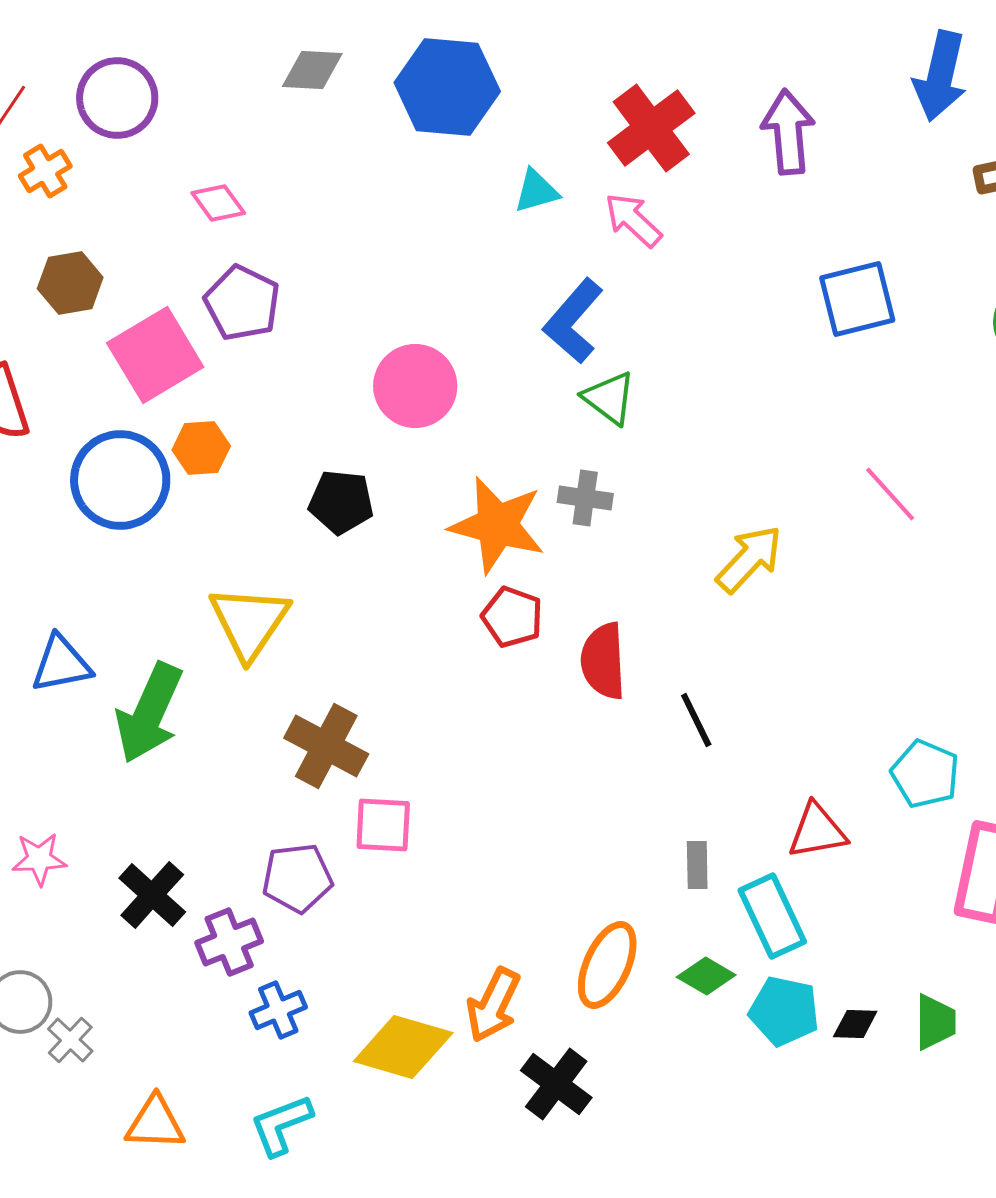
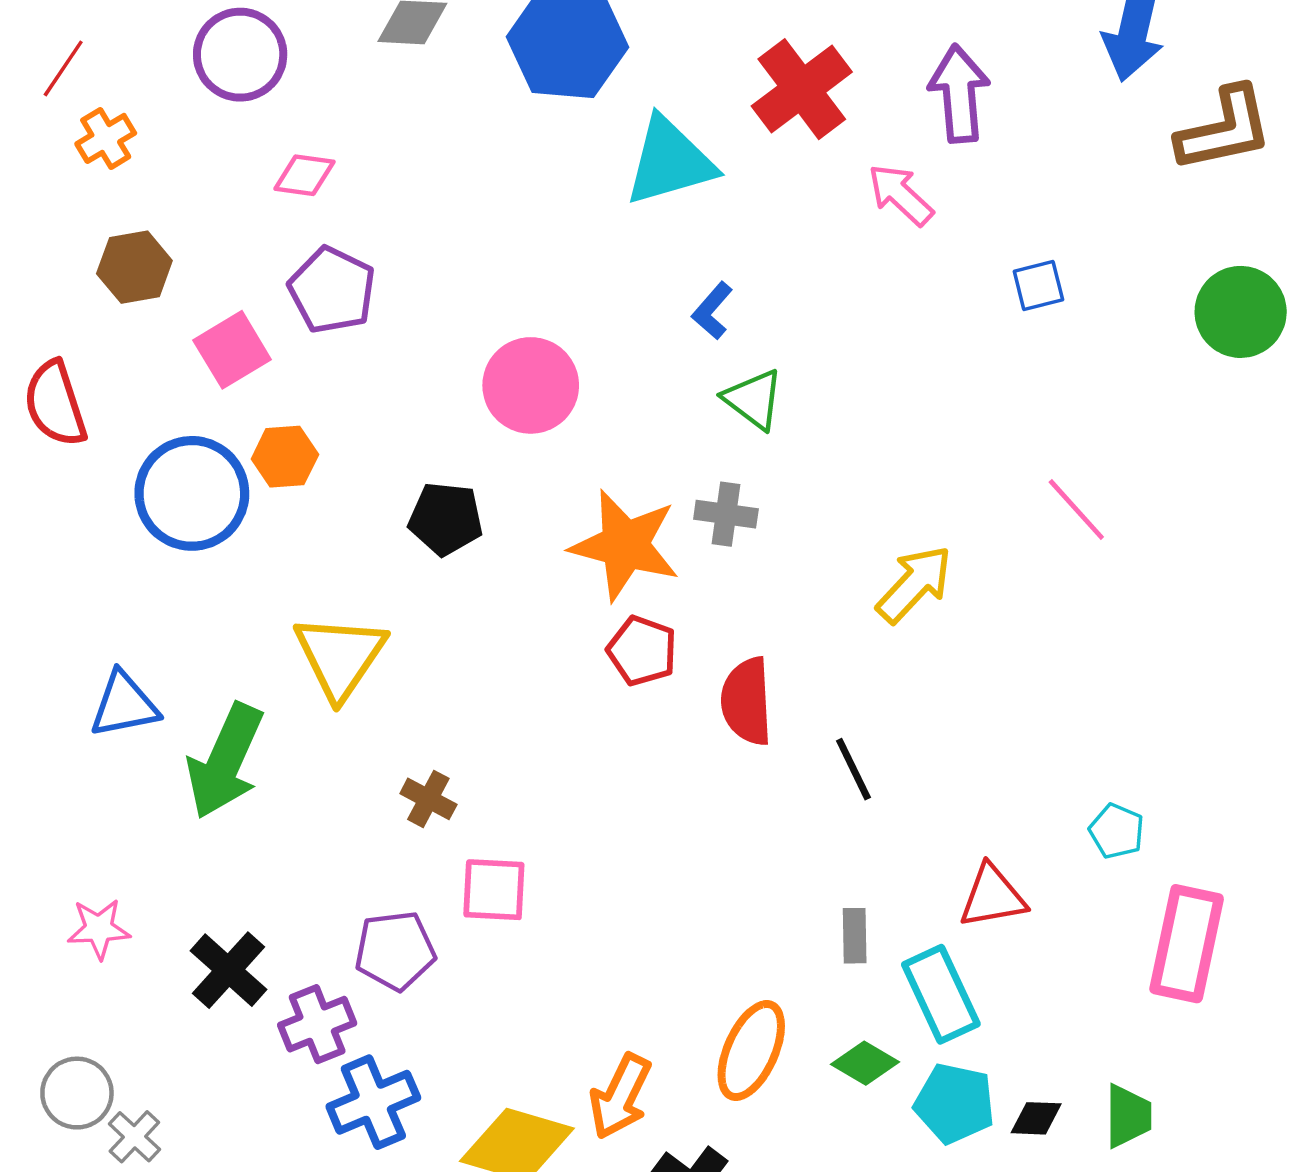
purple circle: (117, 98) -> (240, 55), moved
cyan triangle: (536, 191) -> (670, 161), size x1.8
pink diamond: (218, 203) -> (304, 175), turned -46
pink arrow: (633, 220) -> (901, 195), moved
blue square: (857, 299) -> (1038, 286), size x0.6
blue L-shape: (573, 321) -> (712, 311), size x0.6
pink square: (155, 355) -> (232, 350), size x0.7
brown cross: (326, 746) -> (428, 799), size x0.6
cyan pentagon: (925, 774) -> (1117, 831), size x0.7
blue cross: (278, 1010) -> (373, 1102), size x1.4

